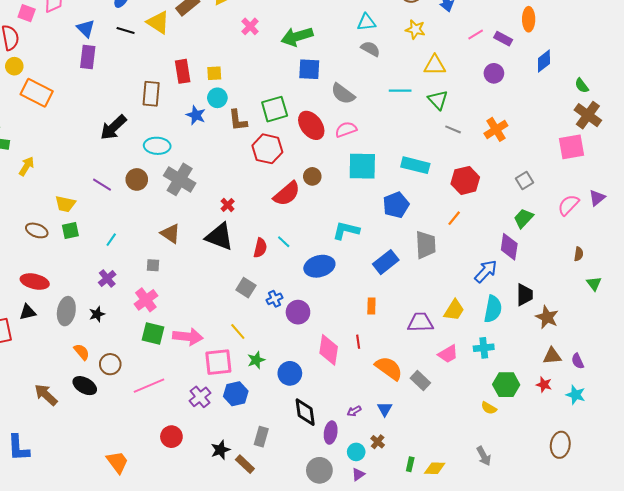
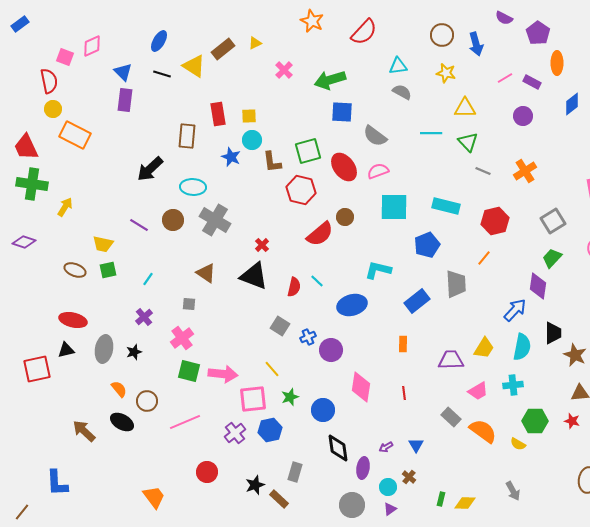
gray square: (525, 180) -> (553, 221), size x1.4
red line: (358, 342) -> (404, 393), moved
orange semicircle: (389, 368) -> (483, 431), moved

